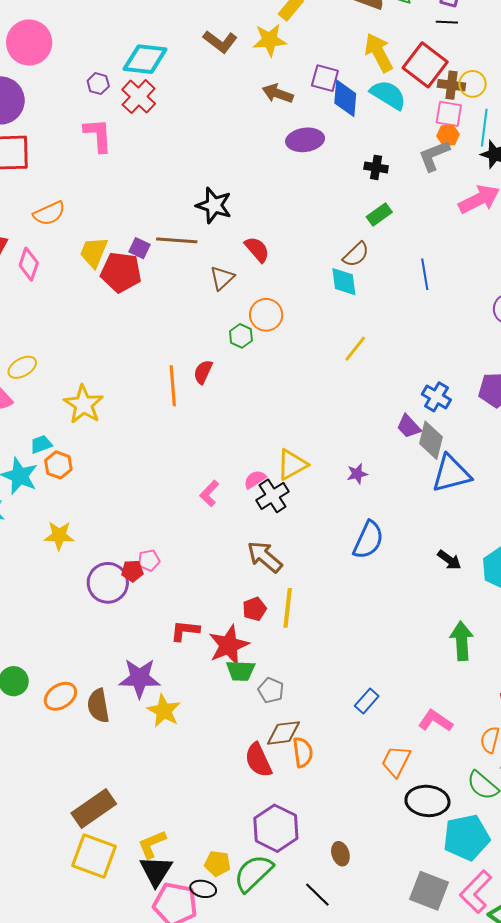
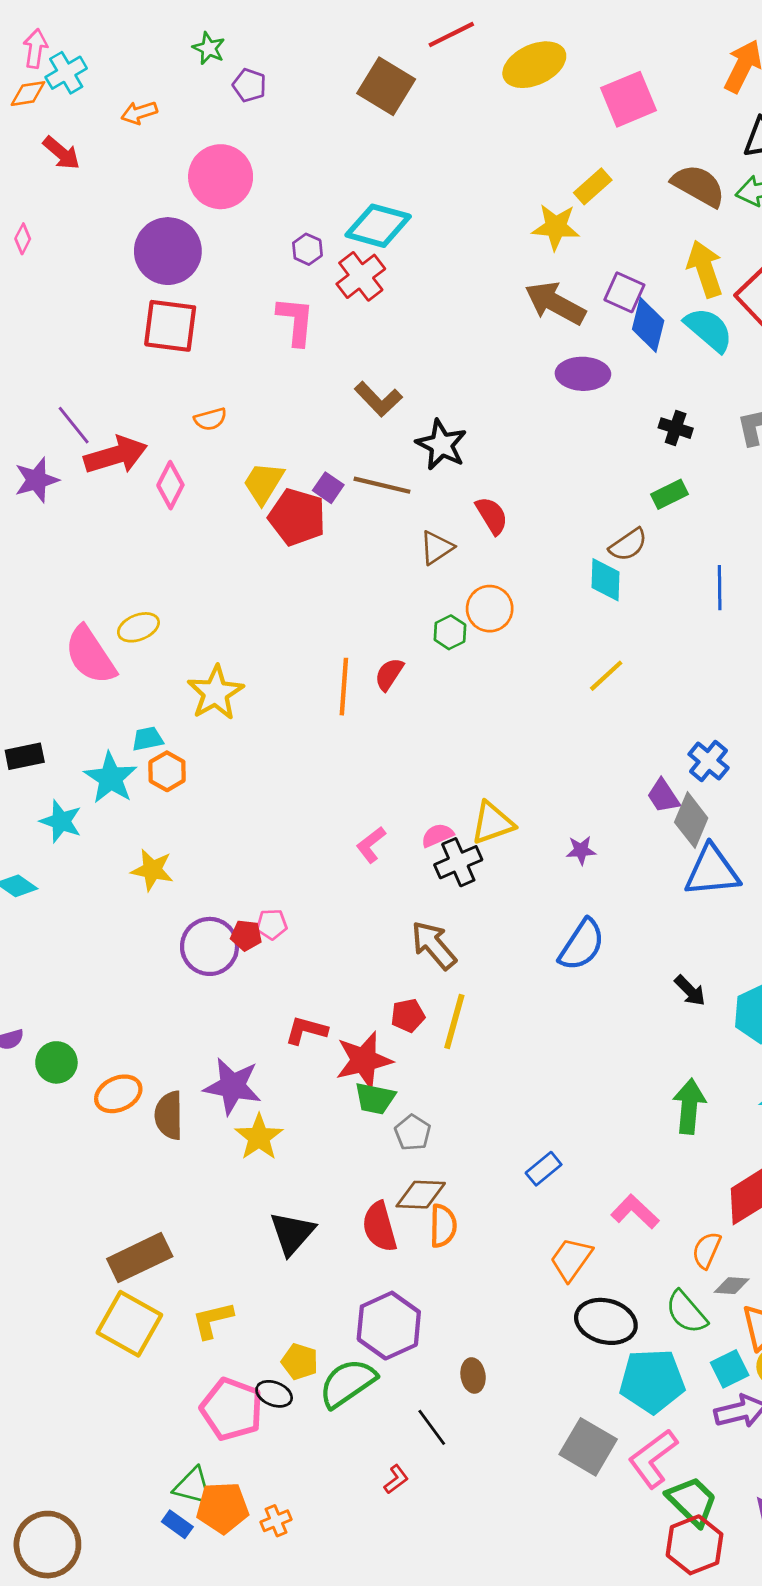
brown L-shape: (220, 42) -> (378, 399), moved
brown arrow: (278, 93) -> (555, 303), size x1.4
orange semicircle: (49, 213) -> (210, 419), size x0.7
black triangle: (156, 871) -> (292, 1233), moved

